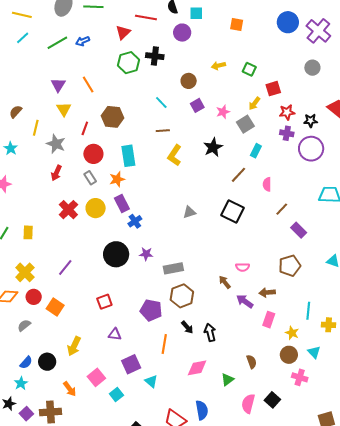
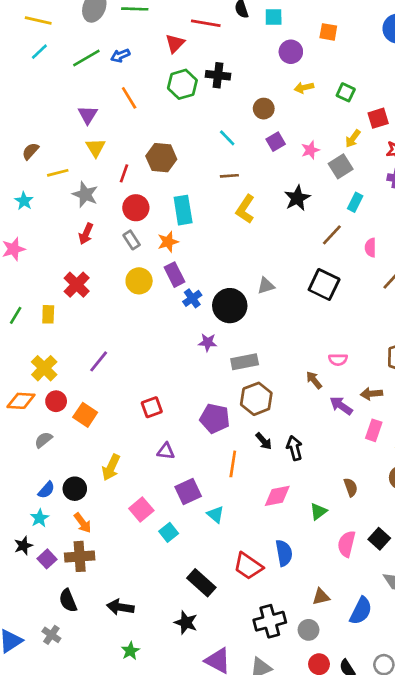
purple circle: (182, 33) -> (291, 52), moved
orange line: (88, 85) -> (129, 98), moved
yellow line: (36, 128) -> (58, 173), turned 63
red cross: (68, 210) -> (77, 285), moved
black circle: (116, 254) -> (230, 306), moved
orange arrow: (70, 389) -> (83, 523), moved

